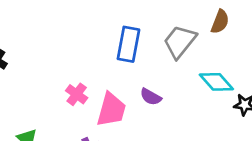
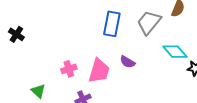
pink cross: (77, 94) -> (69, 69), moved, turned 35

